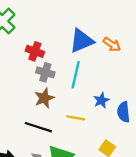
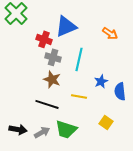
blue triangle: (82, 41) -> (66, 26), moved
brown star: (44, 98) -> (52, 79), turned -30

